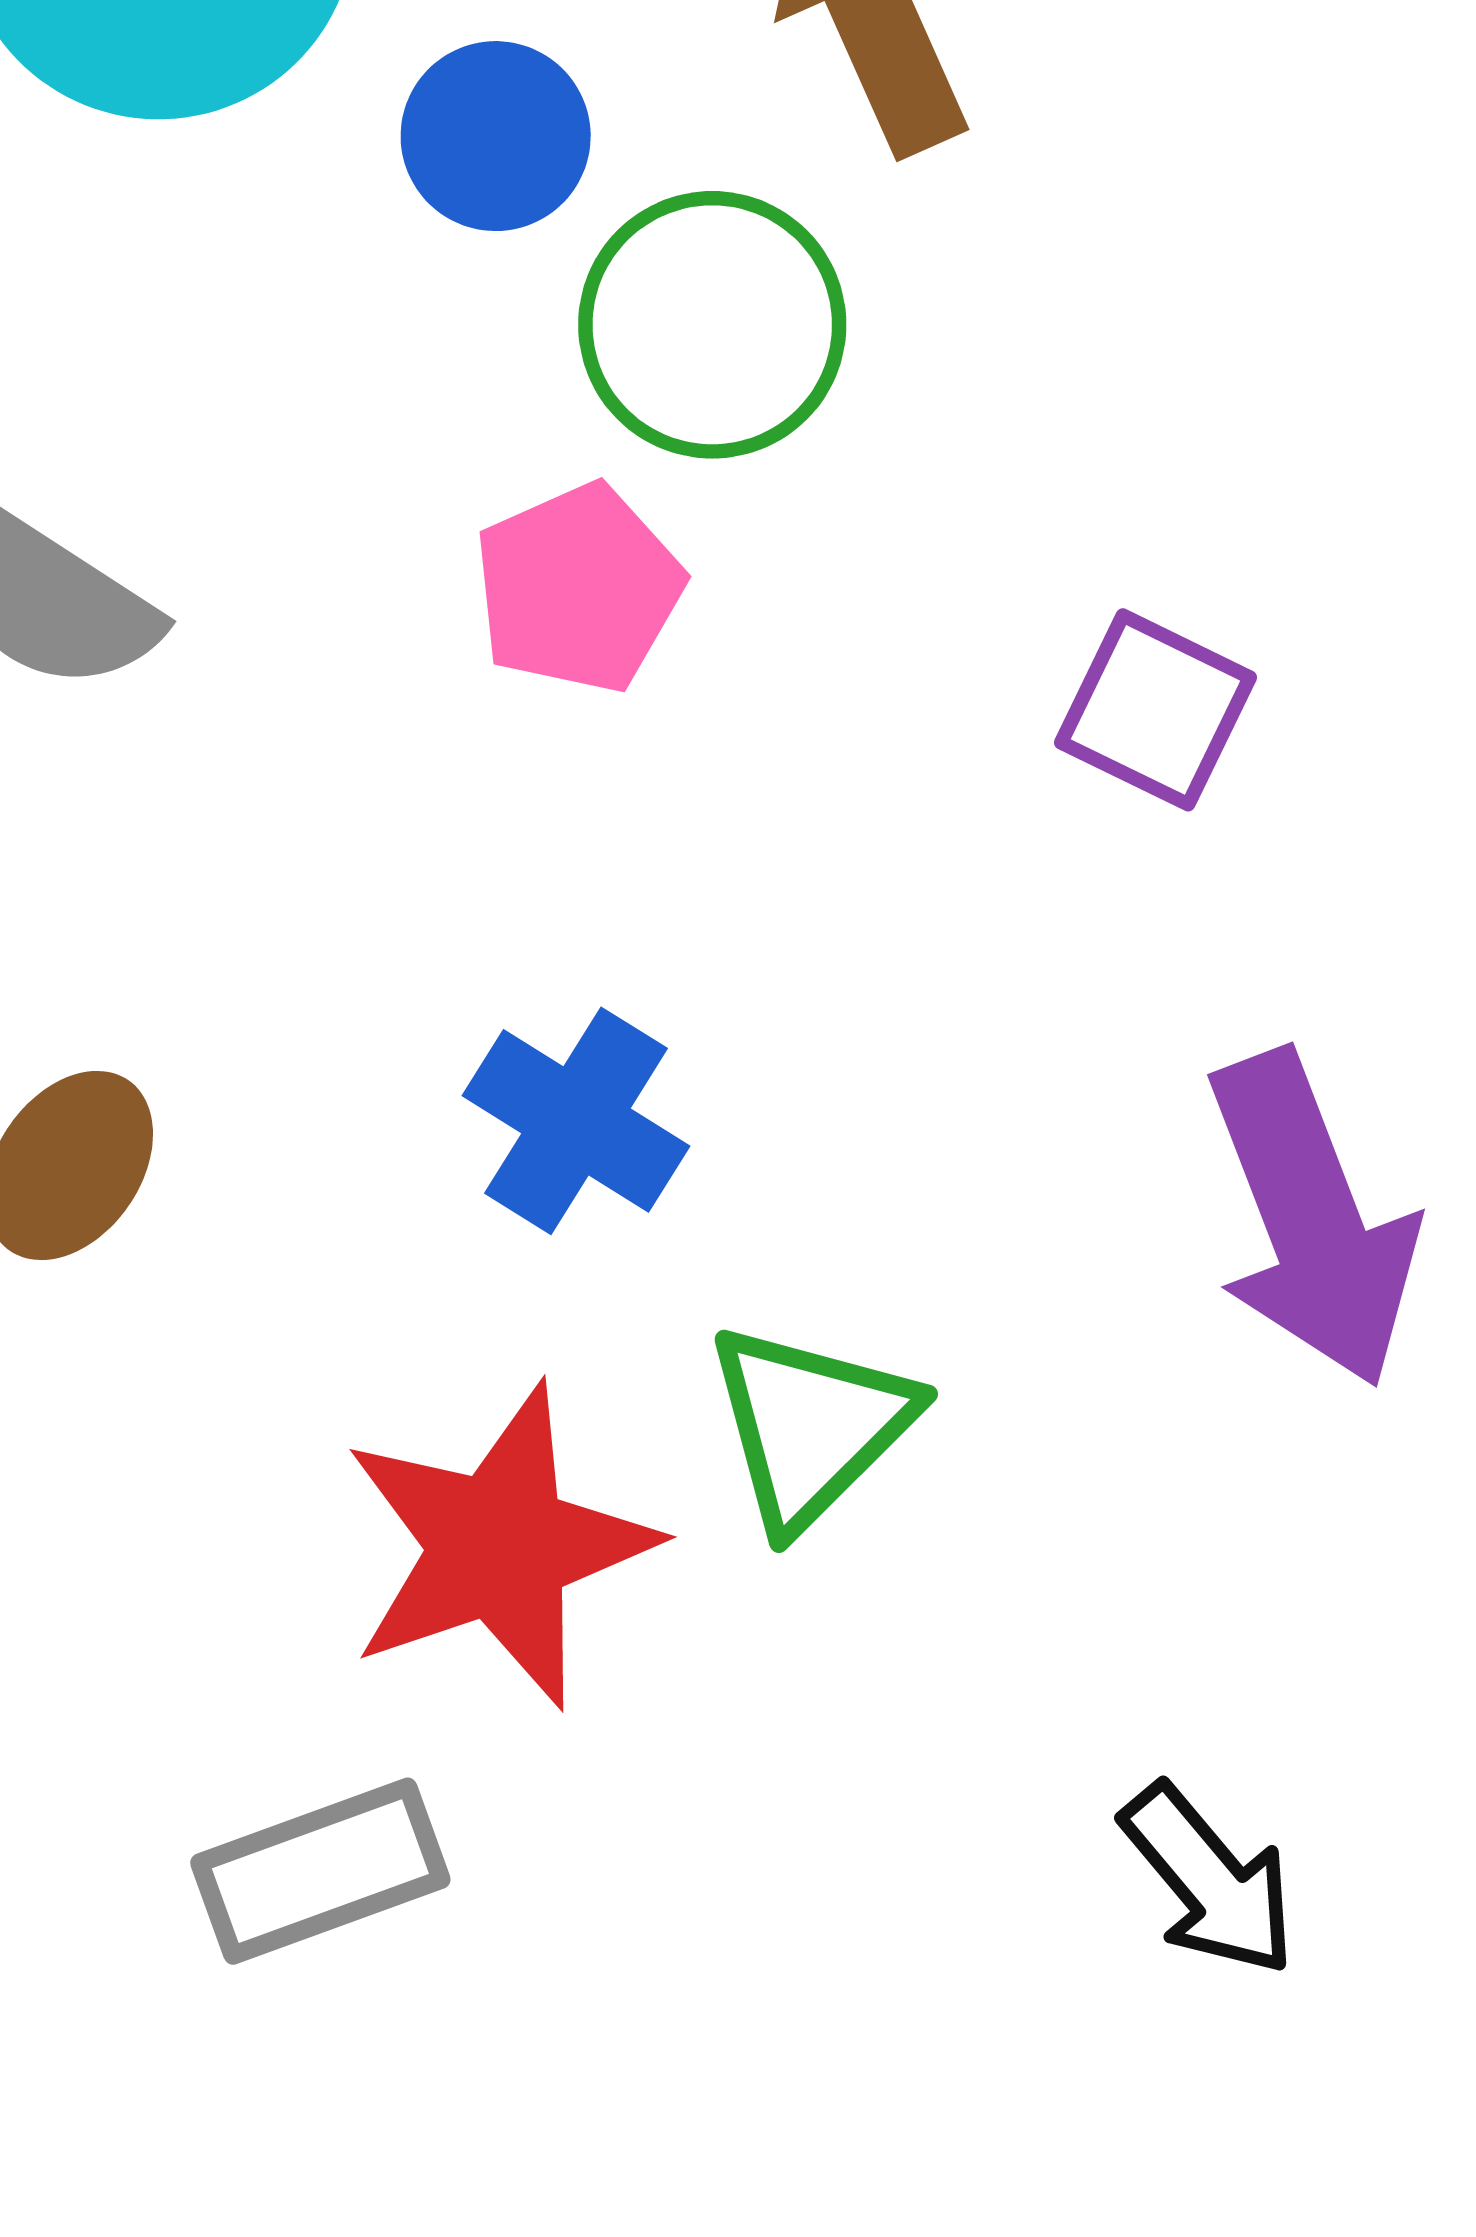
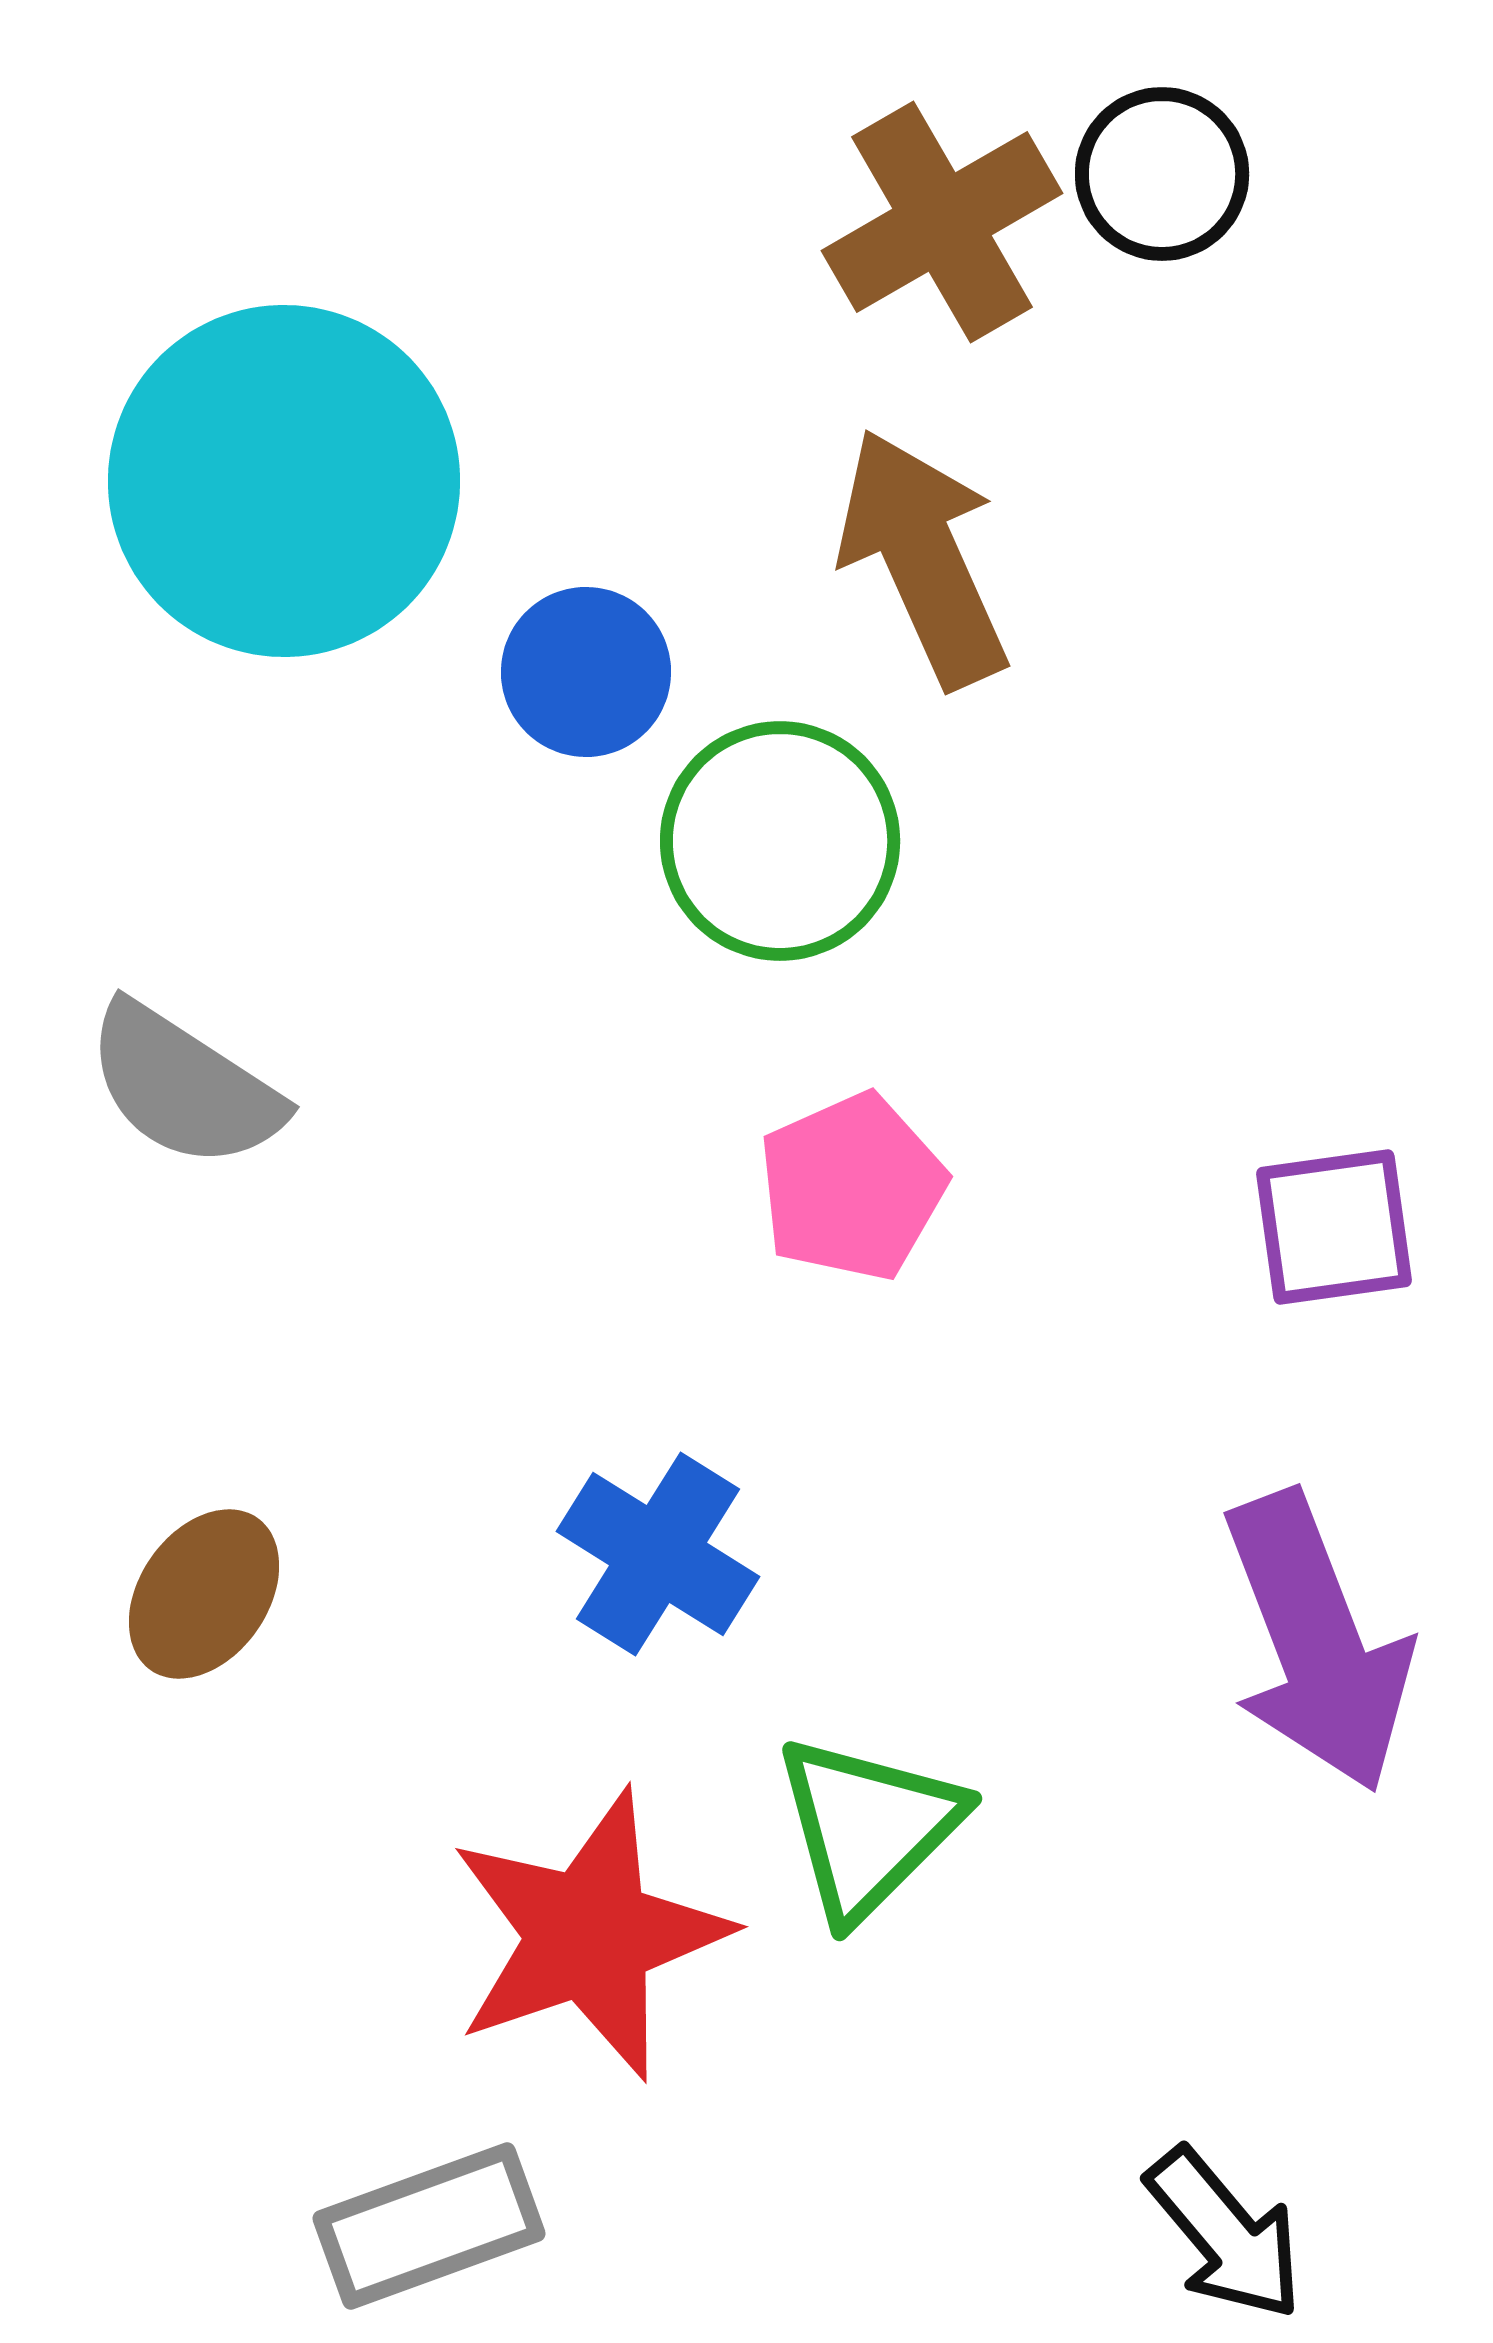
pink pentagon: (578, 588) -> (852, 1187), moved
purple square: (1155, 710) -> (1334, 1227), moved, turned -34

